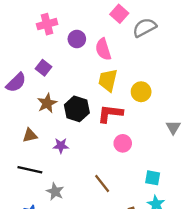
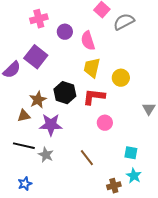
purple square: (44, 68) -> (36, 57), size x1.6
brown star: (47, 103) -> (38, 100), moved
purple star: (61, 146) -> (51, 125), size x1.6
gray star: (55, 192) -> (46, 155), moved

